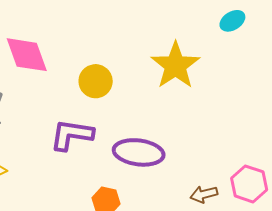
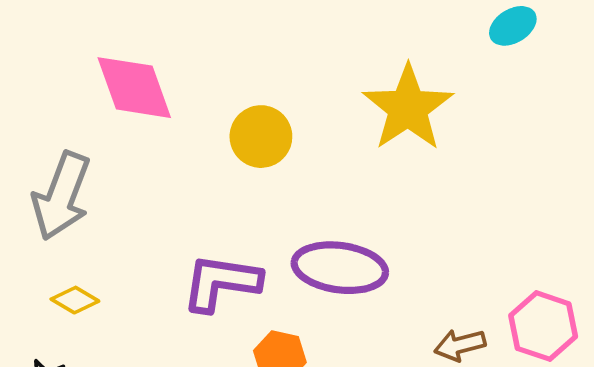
purple L-shape: (72, 135) -> (221, 283), moved

